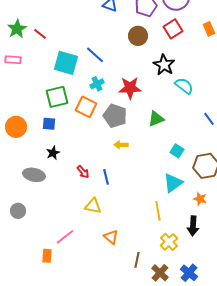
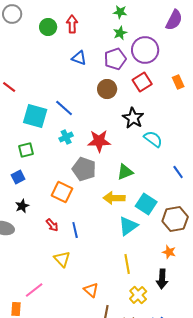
green square: (57, 97) -> (26, 150), size x0.7
orange square: (86, 107) -> (62, 192), moved
blue square: (49, 124) -> (18, 177), turned -32
yellow arrow: (121, 145) -> (114, 198), moved, size x1.5
cyan square: (177, 151) -> (146, 204), size x1.5
cyan triangle: (173, 183) -> (128, 226), moved
yellow triangle: (93, 206) -> (62, 259), turned 36
orange triangle: (111, 237) -> (91, 290), moved

